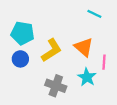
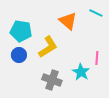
cyan line: (94, 14) -> (96, 13), moved
orange triangle: (84, 47) -> (68, 21), moved

